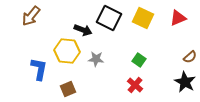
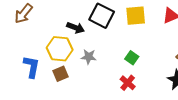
yellow square: (143, 18) -> (136, 16), turned -30
brown square: (68, 89) -> (61, 74), moved

